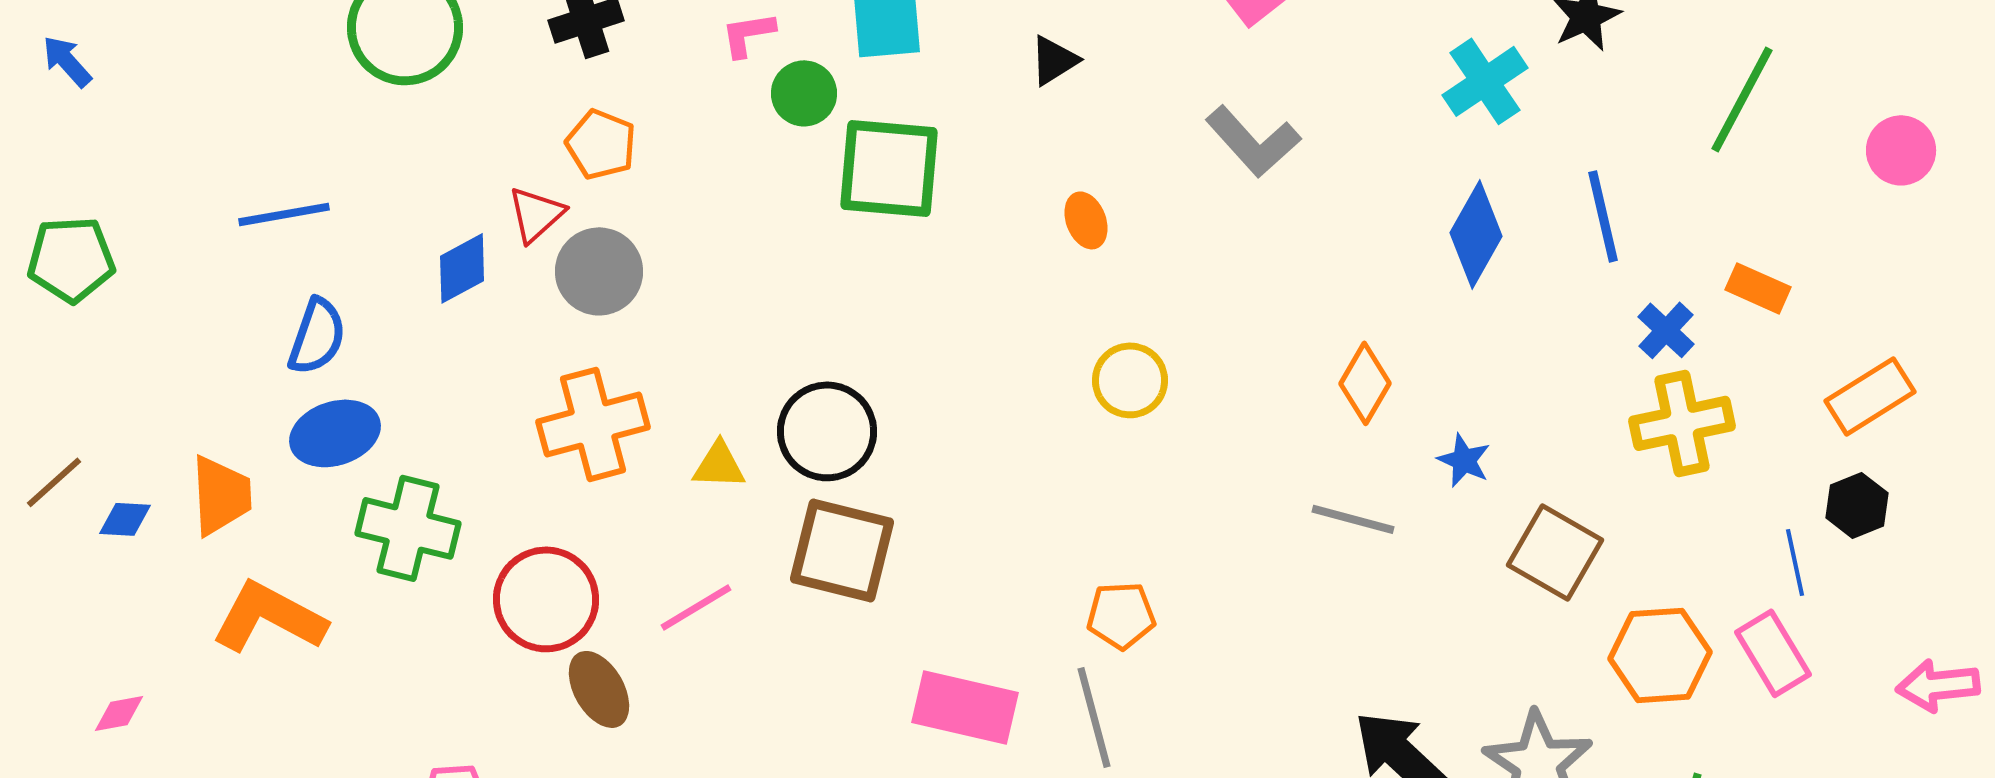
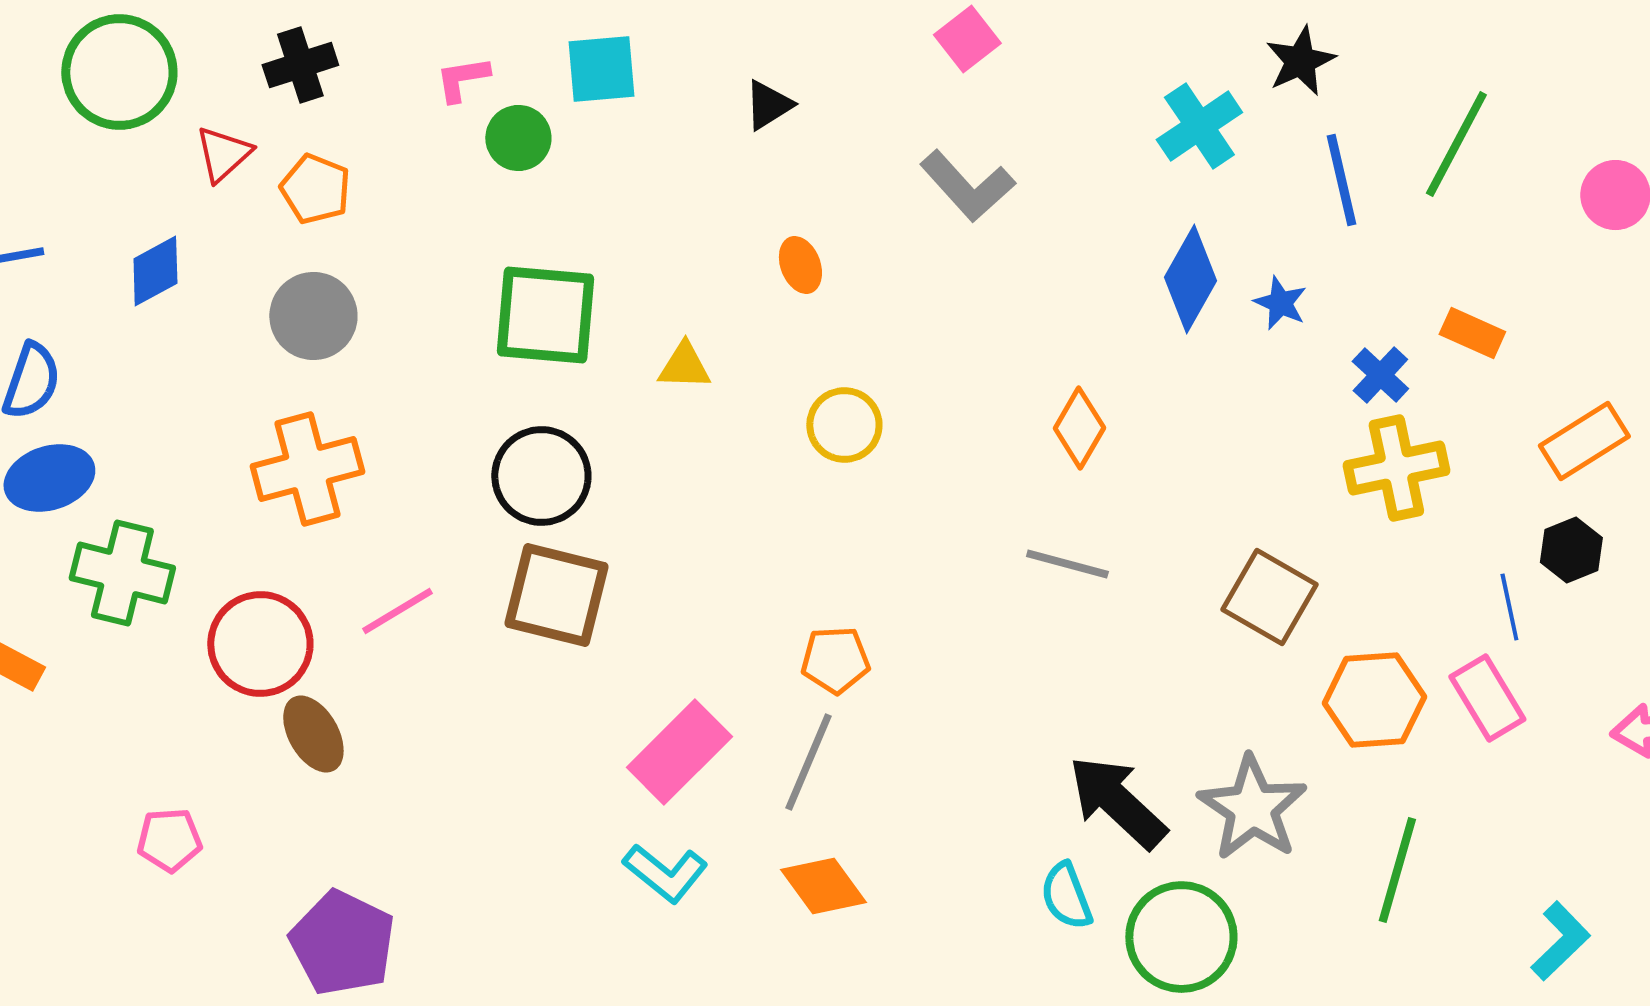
green square: (889, 168) -> (545, 315), moved
red triangle: (536, 214) -> (223, 154), moved
blue line: (1603, 216) -> (1341, 180), moved
blue diamond: (462, 268) -> (155, 271), moved
blue star: (1464, 460) -> (1280, 303), moved
yellow triangle: (719, 465) -> (684, 366), moved
pink line: (696, 607) -> (397, 611), moved
pink rectangle: (965, 707) -> (679, 752), turned -58
gray line: (1094, 717) -> (808, 762), turned 38

